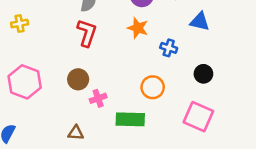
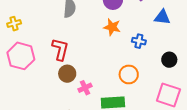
yellow cross: (20, 23) -> (14, 24), moved
red L-shape: (87, 33) -> (60, 49), moved
pink hexagon: (25, 82) -> (21, 56), moved

